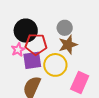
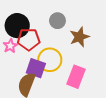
brown star: (68, 45) -> (79, 37), moved
purple square: (32, 60) -> (36, 68), moved, turned 30

